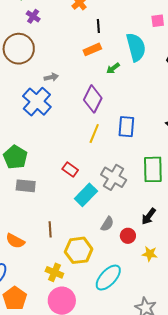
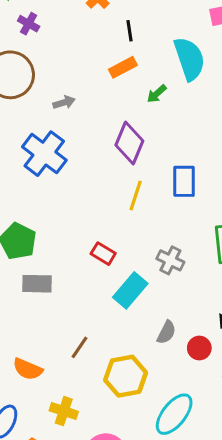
gray arrow: (51, 77) -> (64, 102), moved
gray cross: (114, 177) -> (170, 260), size x0.7
brown line: (50, 229) -> (80, 347), turned 42
yellow cross: (54, 272) -> (64, 411), moved

